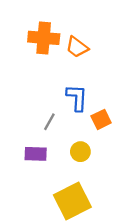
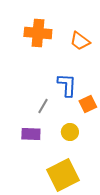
orange trapezoid: (77, 47) -> (80, 41), moved

